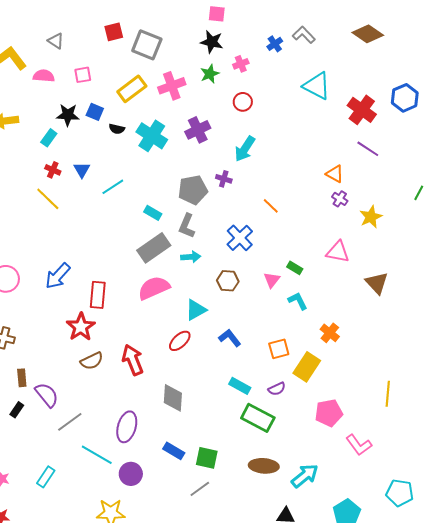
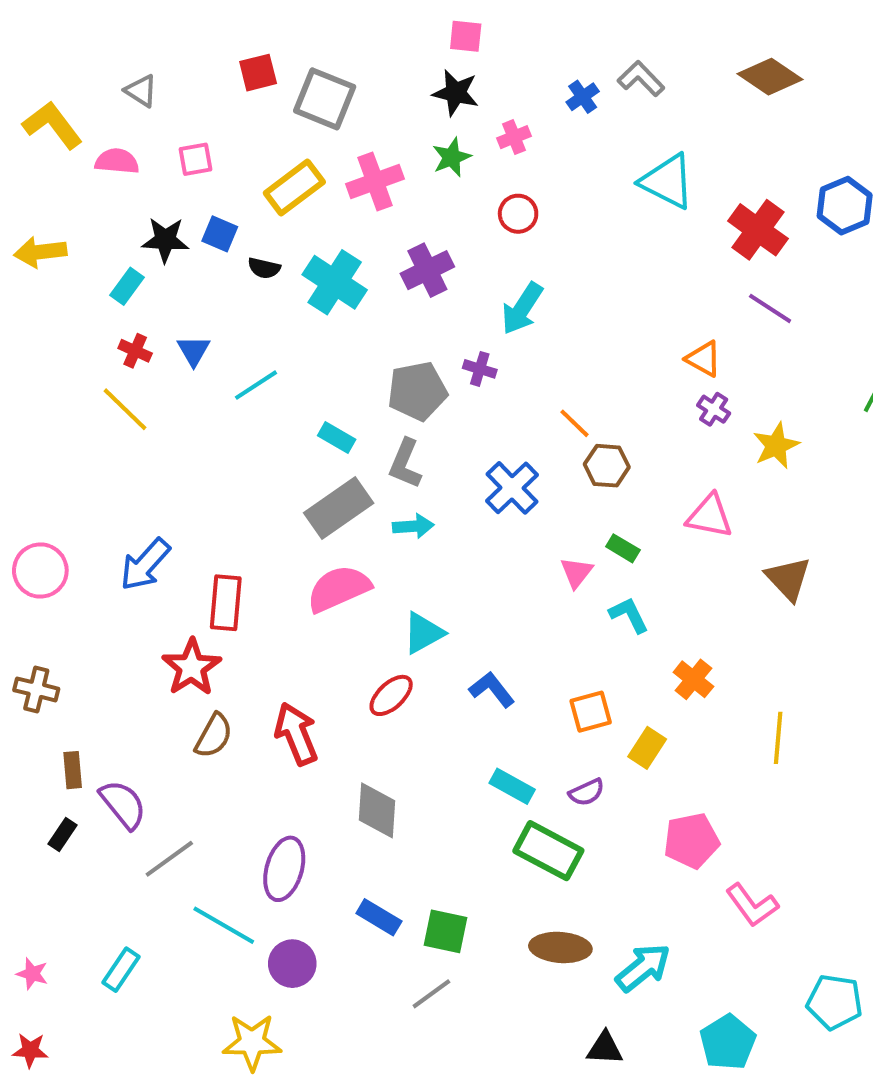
brown hexagon: (228, 281) -> (607, 466), moved
brown semicircle: (92, 361) -> (214, 736), turned -35
yellow rectangle: (307, 367) -> (647, 748), size x0.7
yellow line: (388, 394) -> (778, 738), moved

